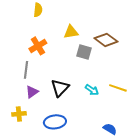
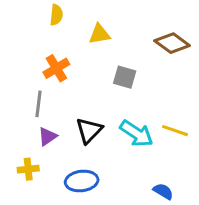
yellow triangle: (71, 32) -> (99, 34), moved
brown diamond: (106, 40) -> (172, 43), moved
cyan arrow: (92, 90) -> (136, 134), size x1.6

